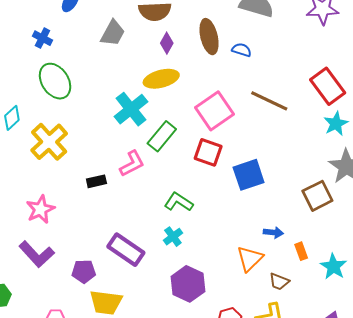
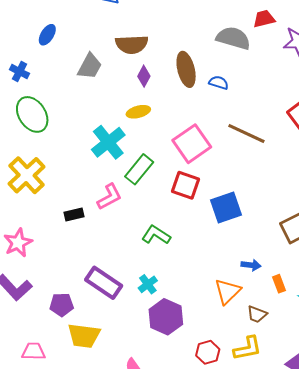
yellow ellipse: (161, 79) -> (138, 112), size x0.7
cyan cross: (173, 237) -> (148, 284), moved

